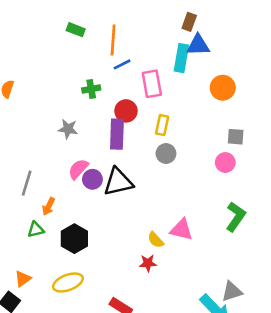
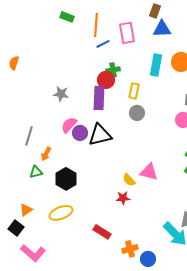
cyan rectangle: (181, 58) -> (156, 65), moved
pink rectangle: (152, 84) -> (127, 33), moved
green cross: (91, 89) -> (113, 70), moved

